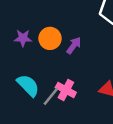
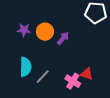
cyan semicircle: (28, 85) -> (26, 67), turned 42
pink cross: (66, 90) -> (73, 81), moved

